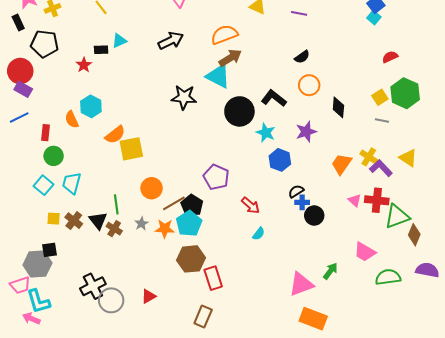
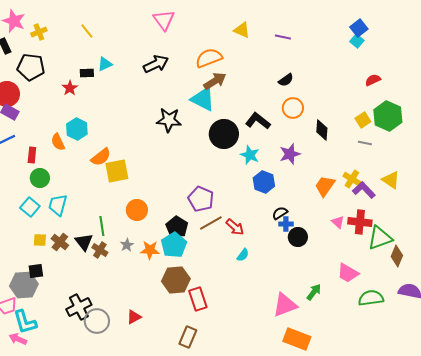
brown line: (174, 203) -> (211, 223), moved

